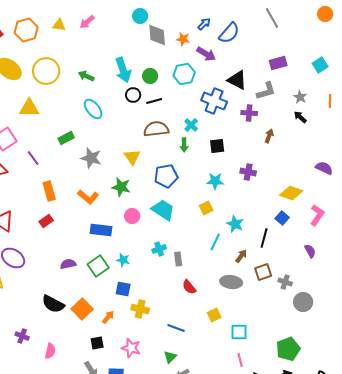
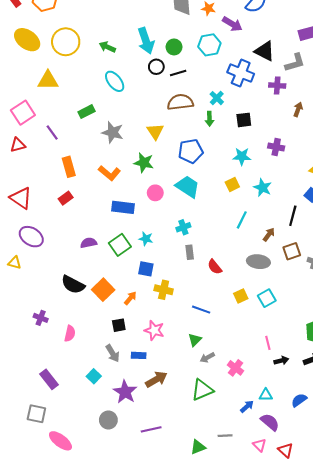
cyan star: (235, 224) -> (263, 188), moved
gray rectangle: (178, 259) -> (190, 252), moved
cyan square: (239, 332) -> (267, 298), moved, turned -30

